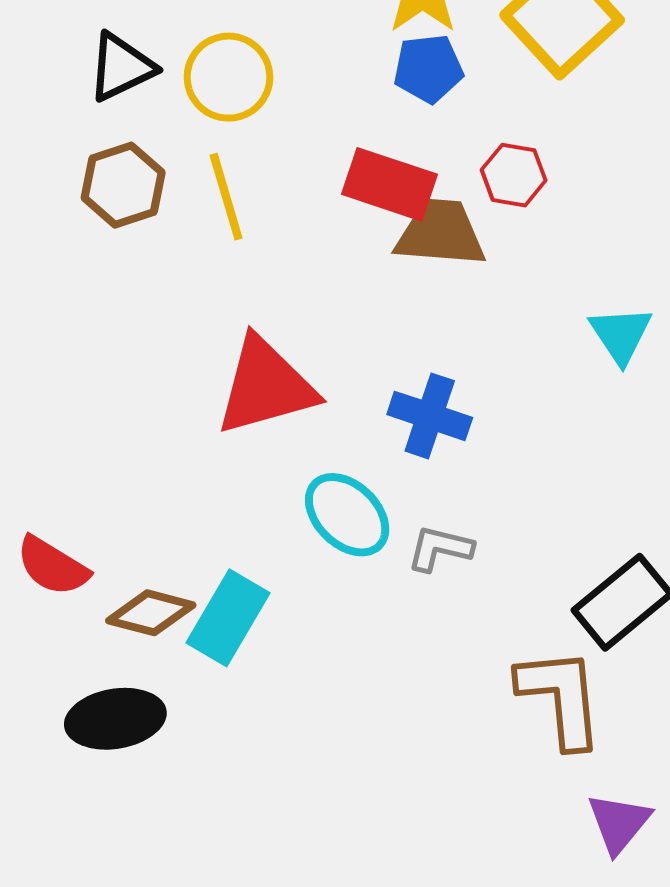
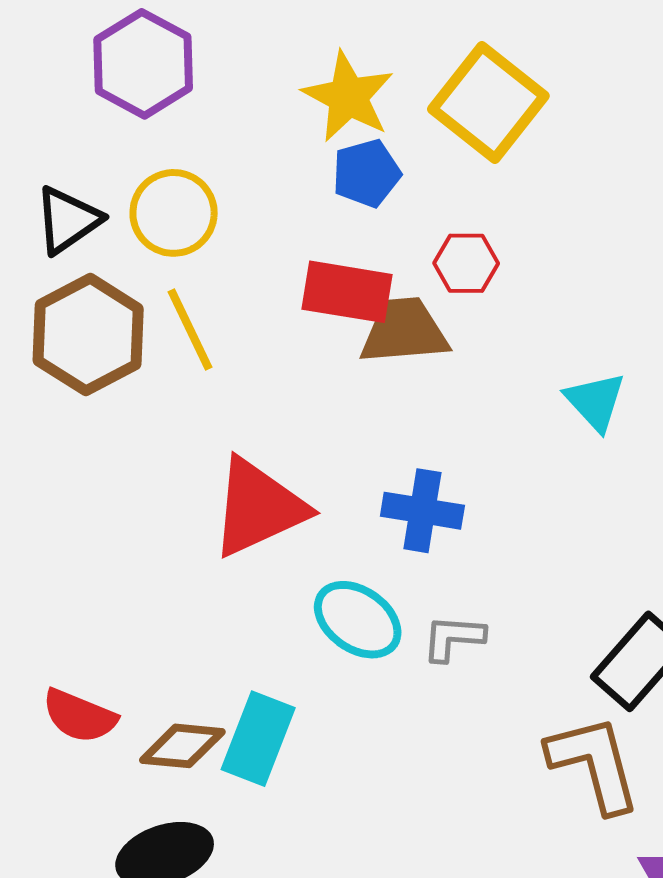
brown hexagon: (123, 185) -> (88, 335), size x1.4

